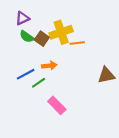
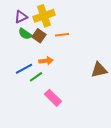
yellow cross: (61, 32) -> (44, 16), moved
orange line: (77, 43) -> (62, 35), moved

